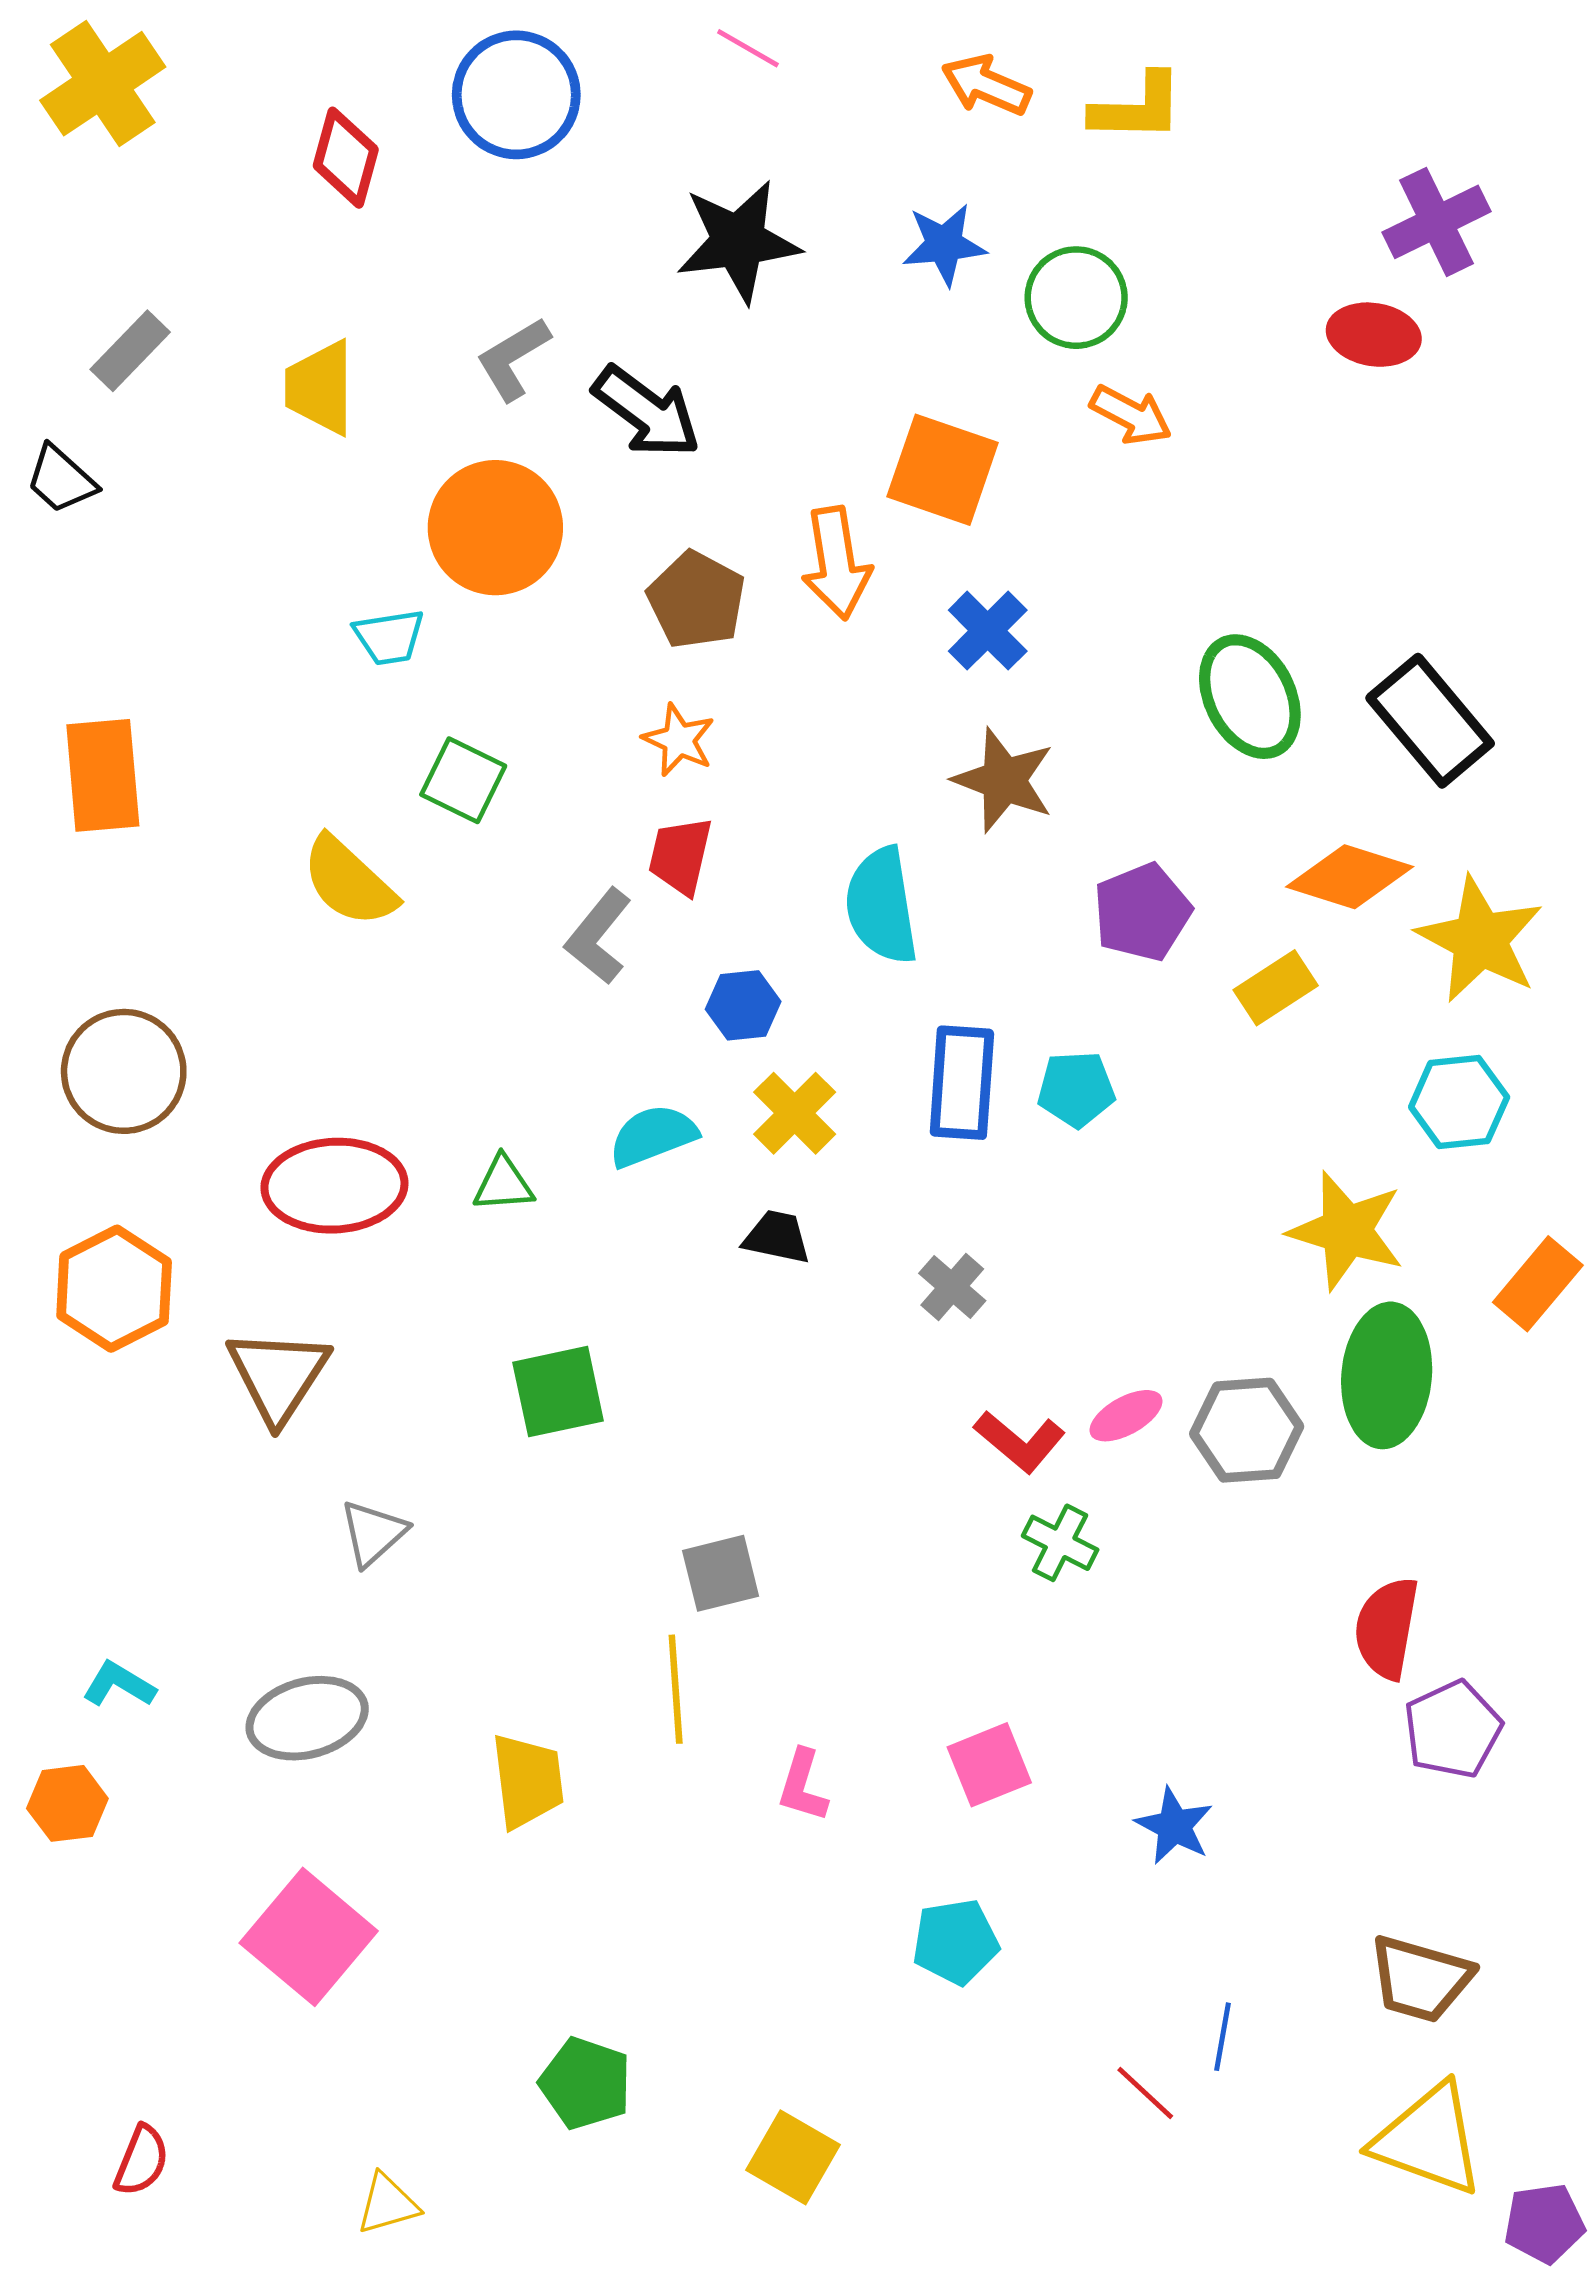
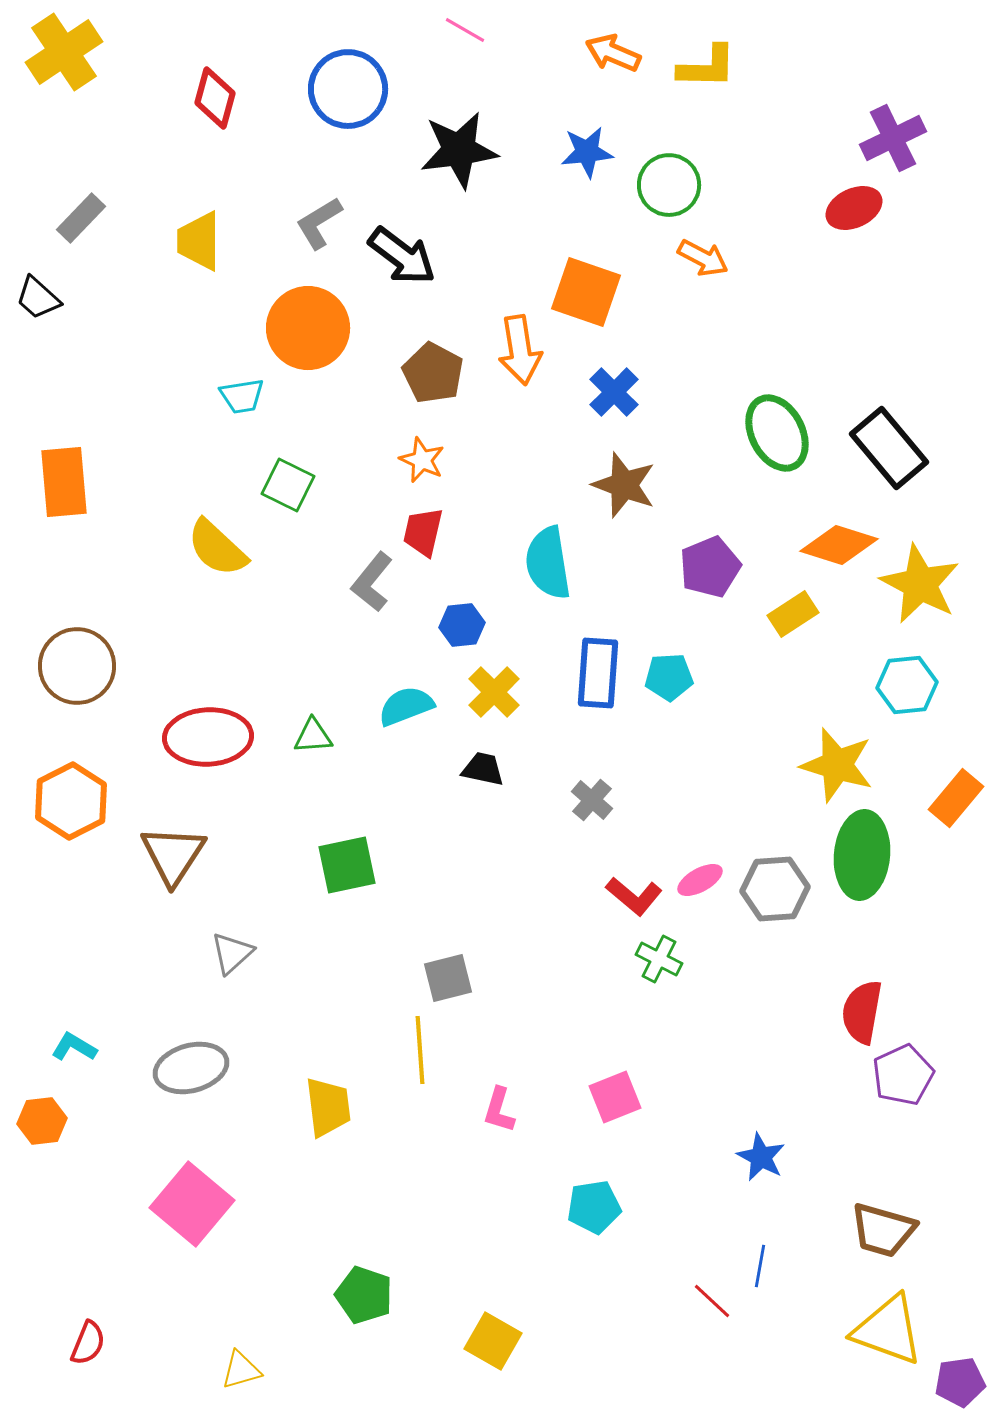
blue circle: (516, 95) -> (348, 89), moved
red ellipse: (1374, 335) -> (854, 208), turned -34
blue star: (1174, 1826) -> (761, 1157), moved

